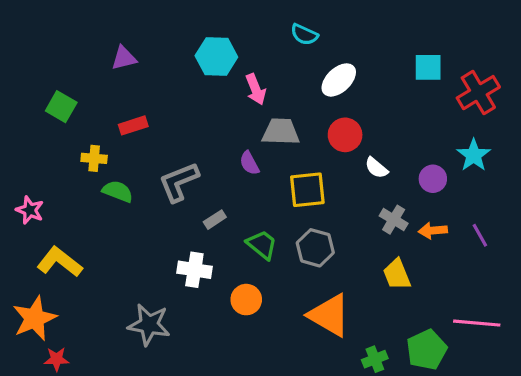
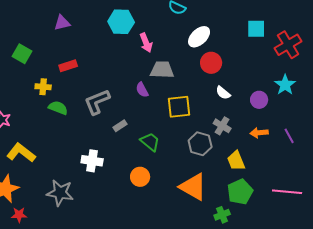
red circle: (345, 135) -> (211, 63), moved
gray cross: (394, 220) -> (222, 126), moved
gray hexagon: (315, 248) -> (200, 144), moved
white cross: (194, 270) -> (92, 161), moved
gray star: (149, 325) -> (60, 193), moved
green pentagon: (427, 350) -> (240, 192), moved

